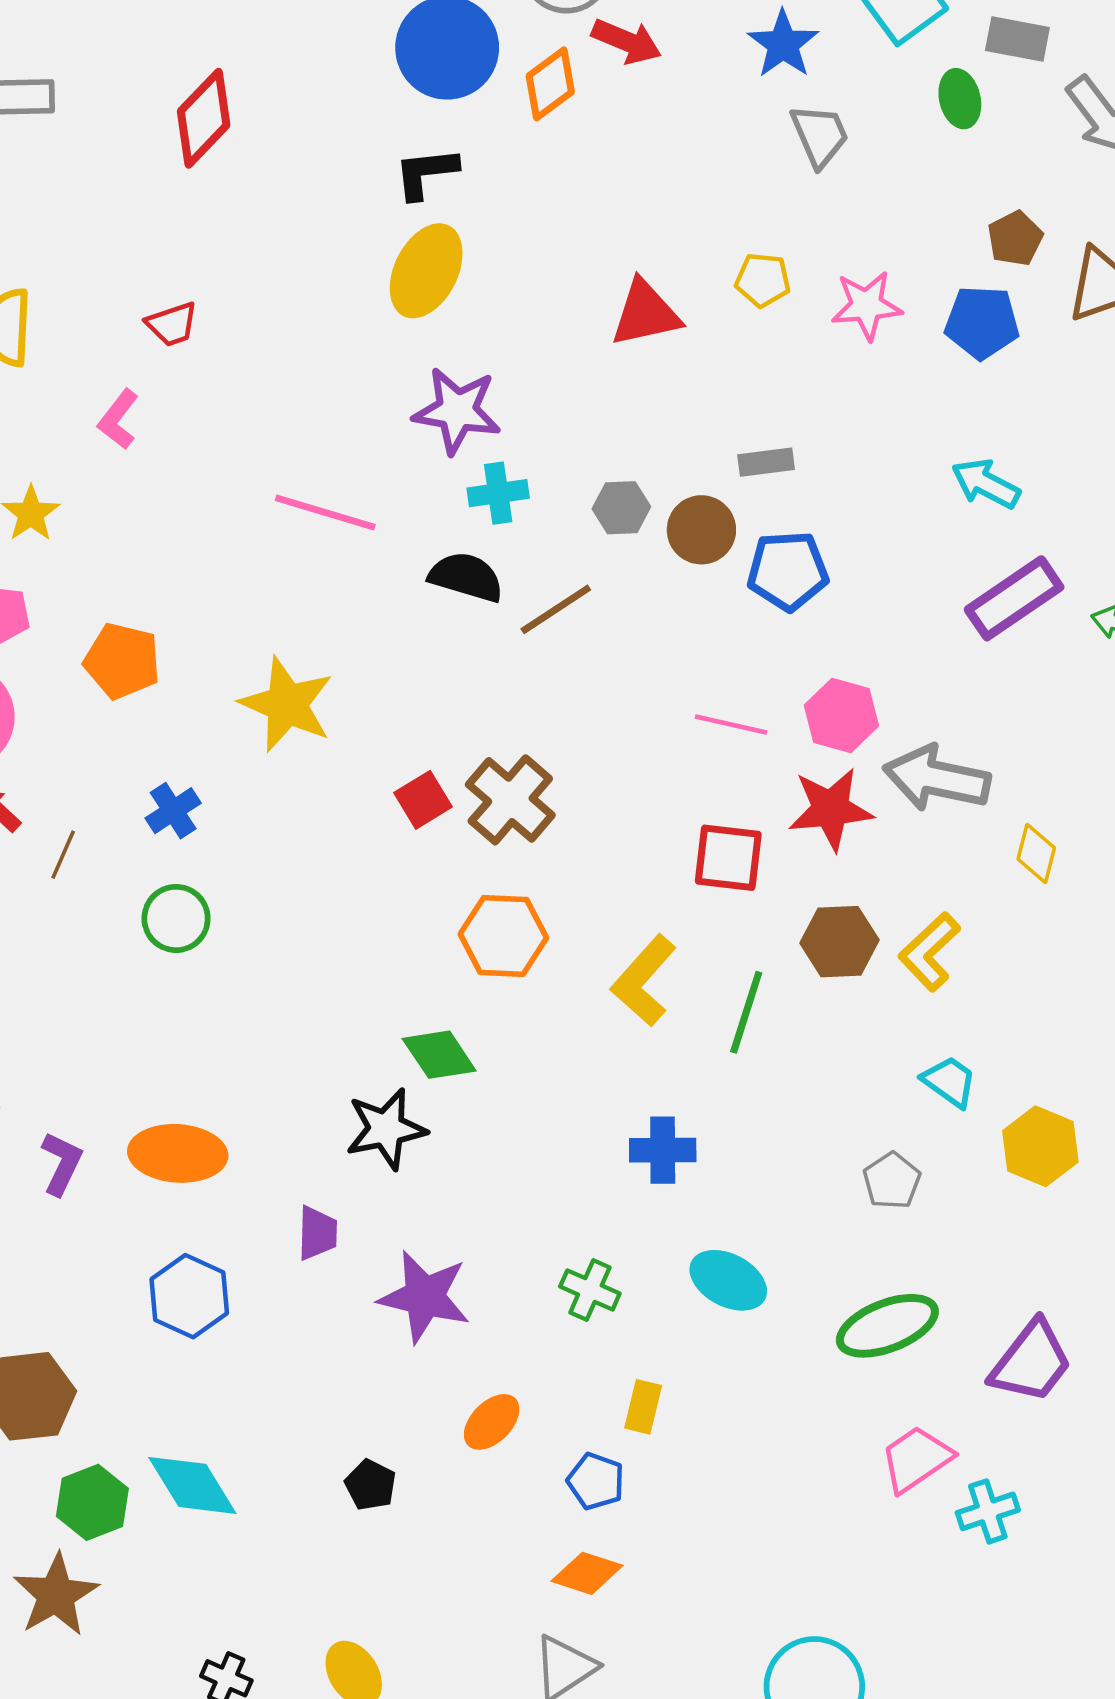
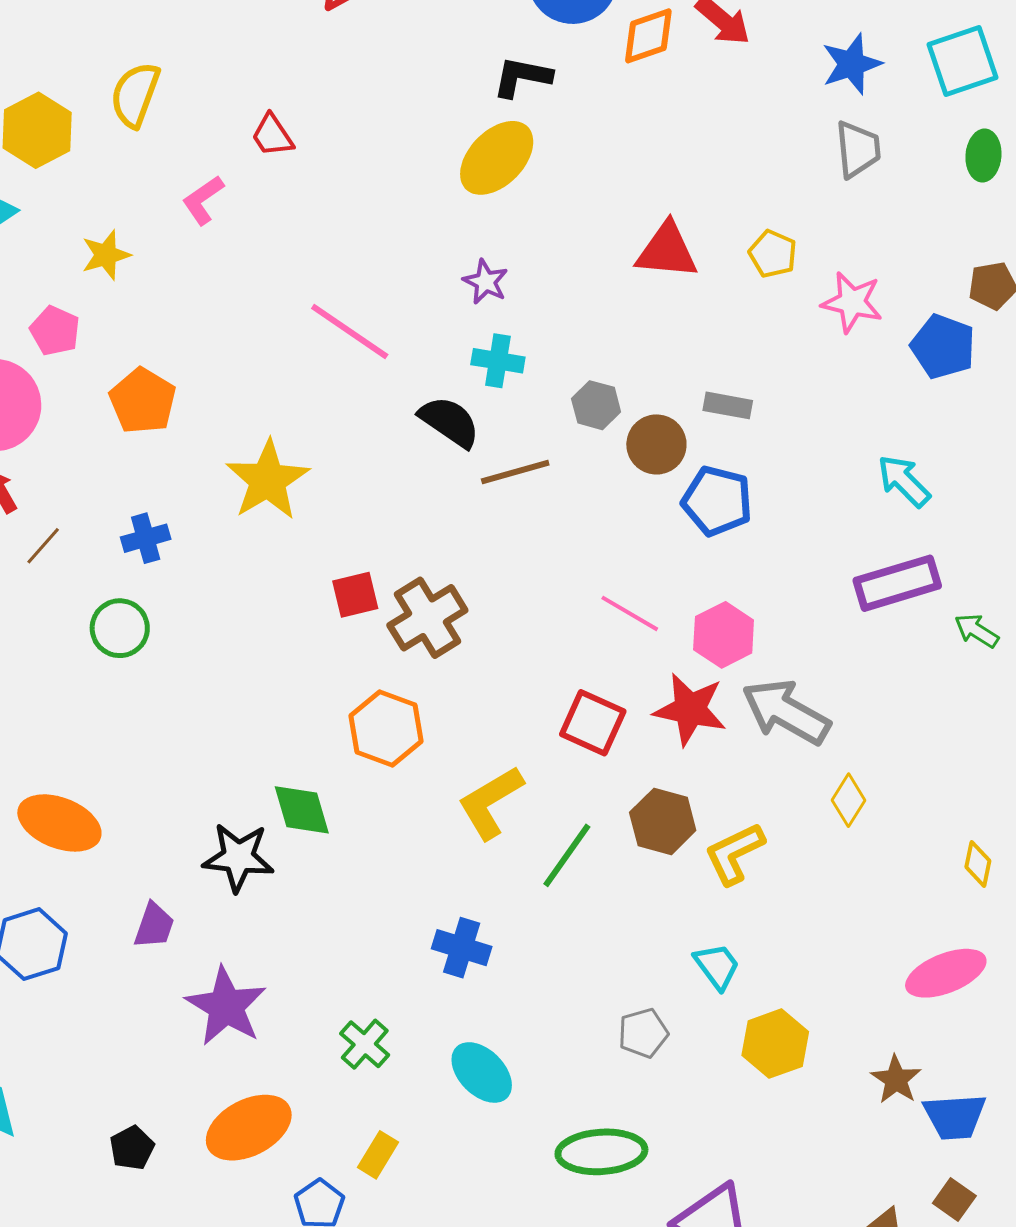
red trapezoid: (172, 324) -> (272, 135), turned 57
purple star: (457, 411) -> (486, 282), size x0.6
orange ellipse: (492, 1422) -> (249, 1128), size x1.6

